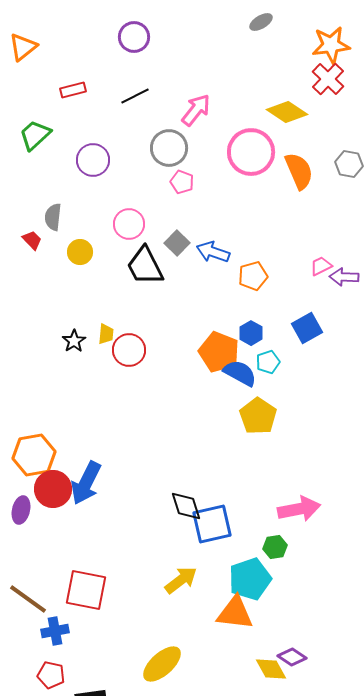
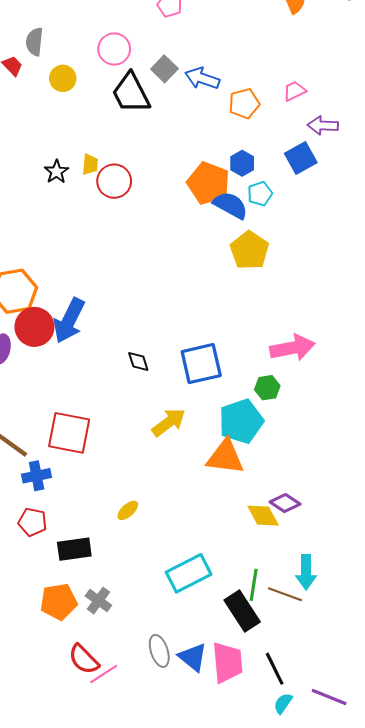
pink trapezoid: (321, 266) -> (295, 91), moved
purple arrow: (344, 277) -> (323, 126), moved
black diamond: (186, 506) -> (138, 361), moved, size x0.7
yellow ellipse: (162, 664) -> (128, 510), moved, size x0.5

